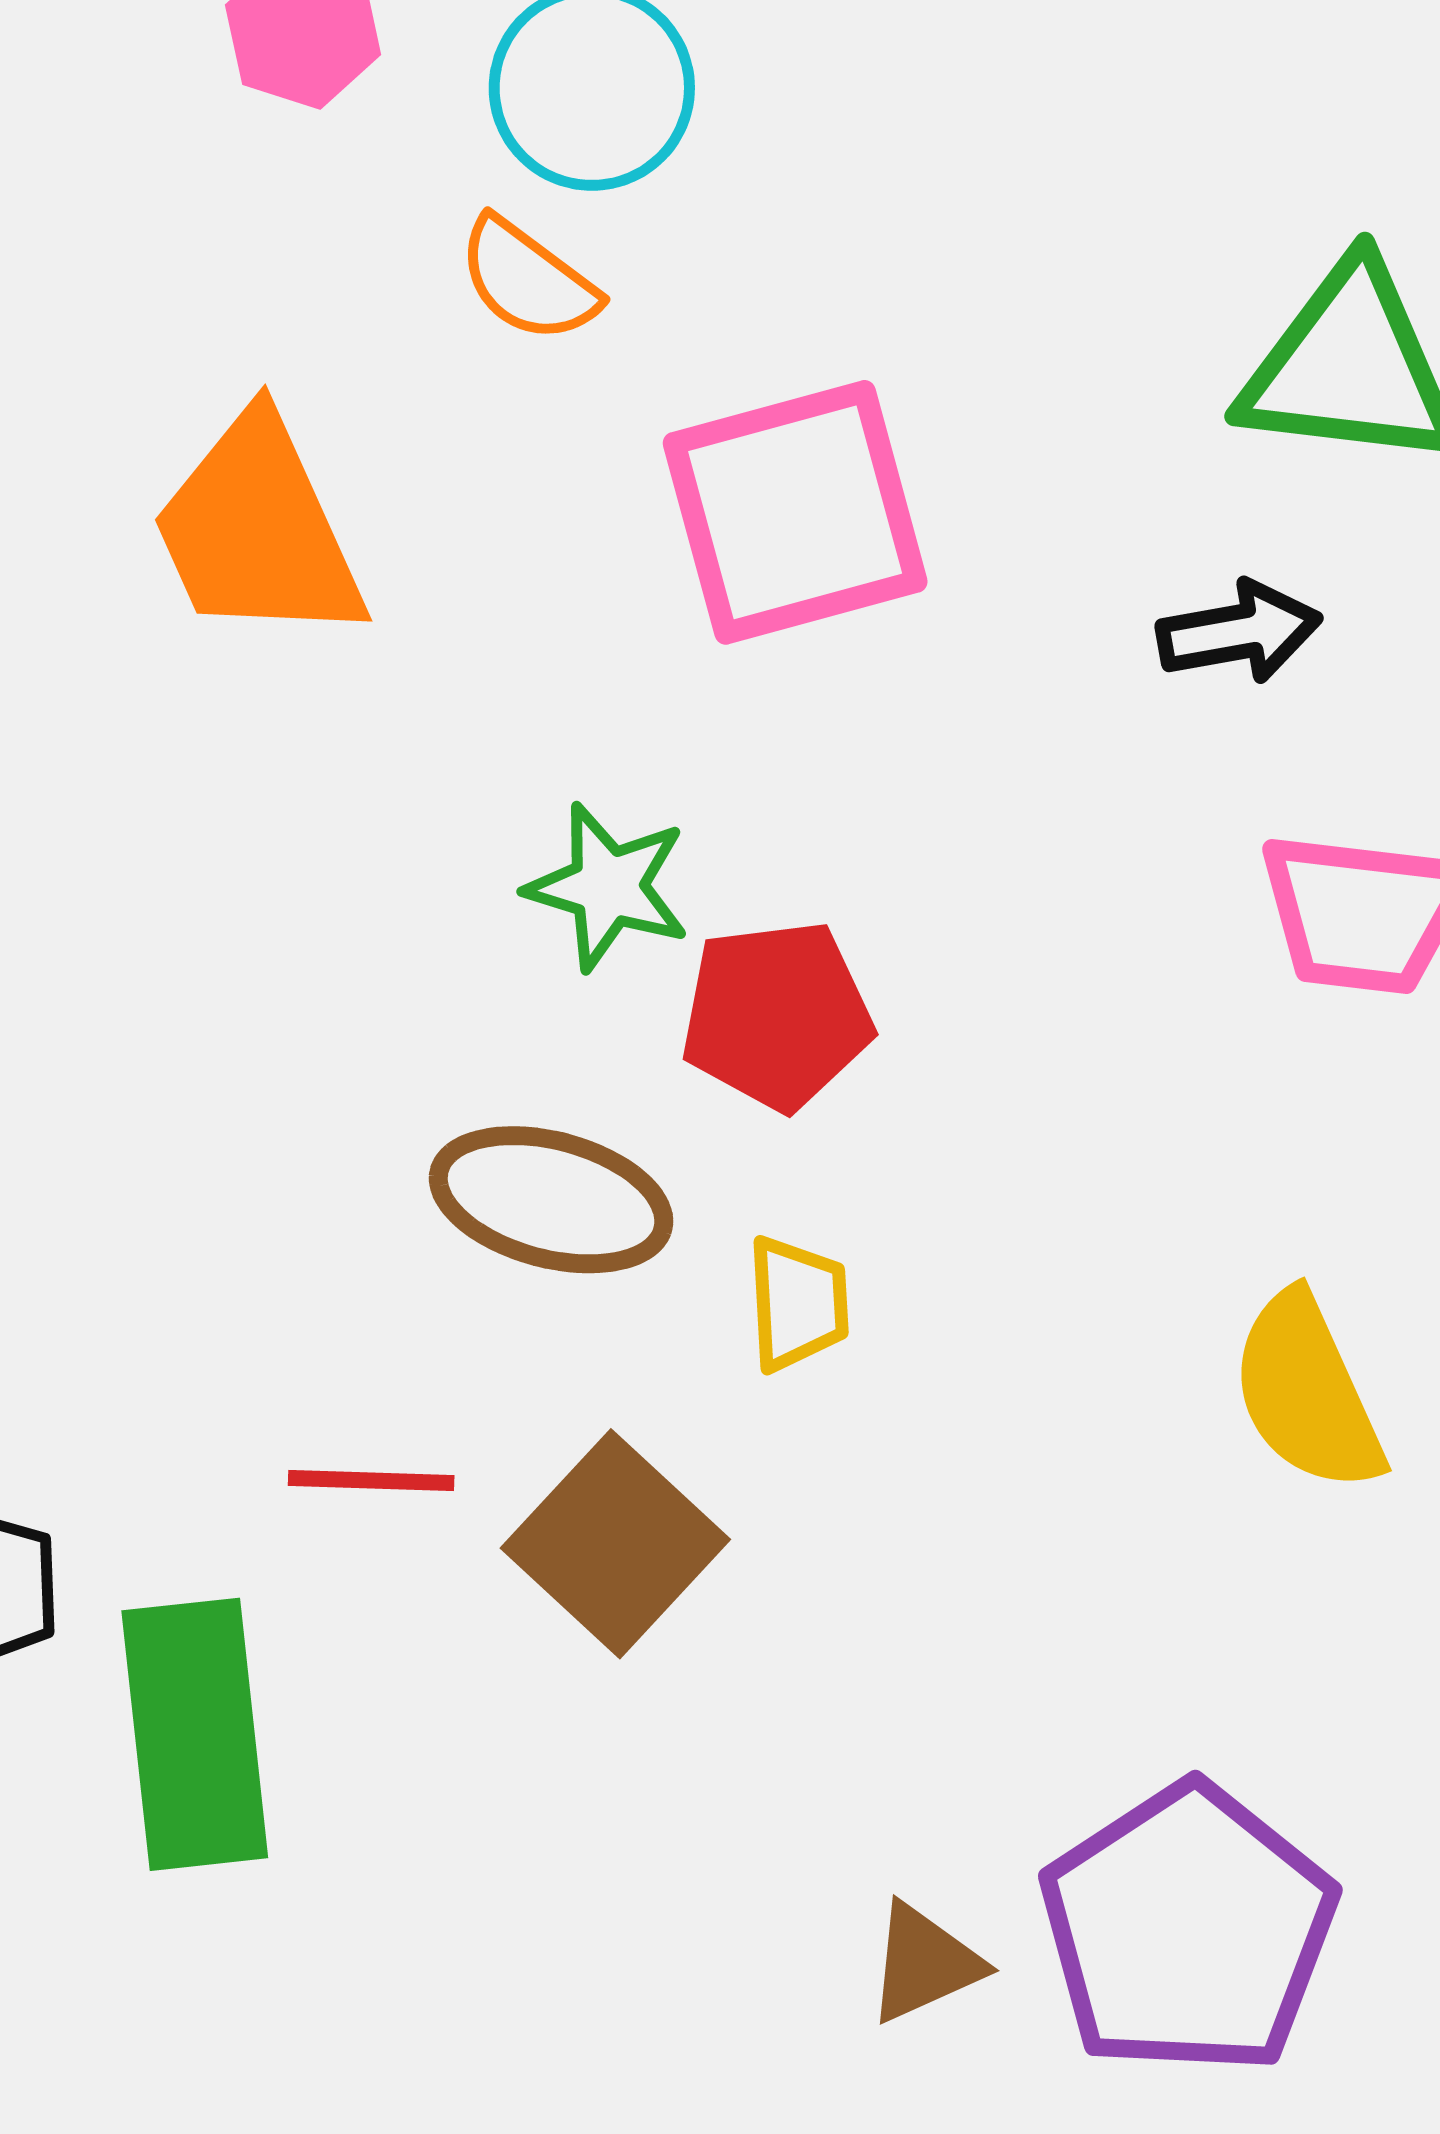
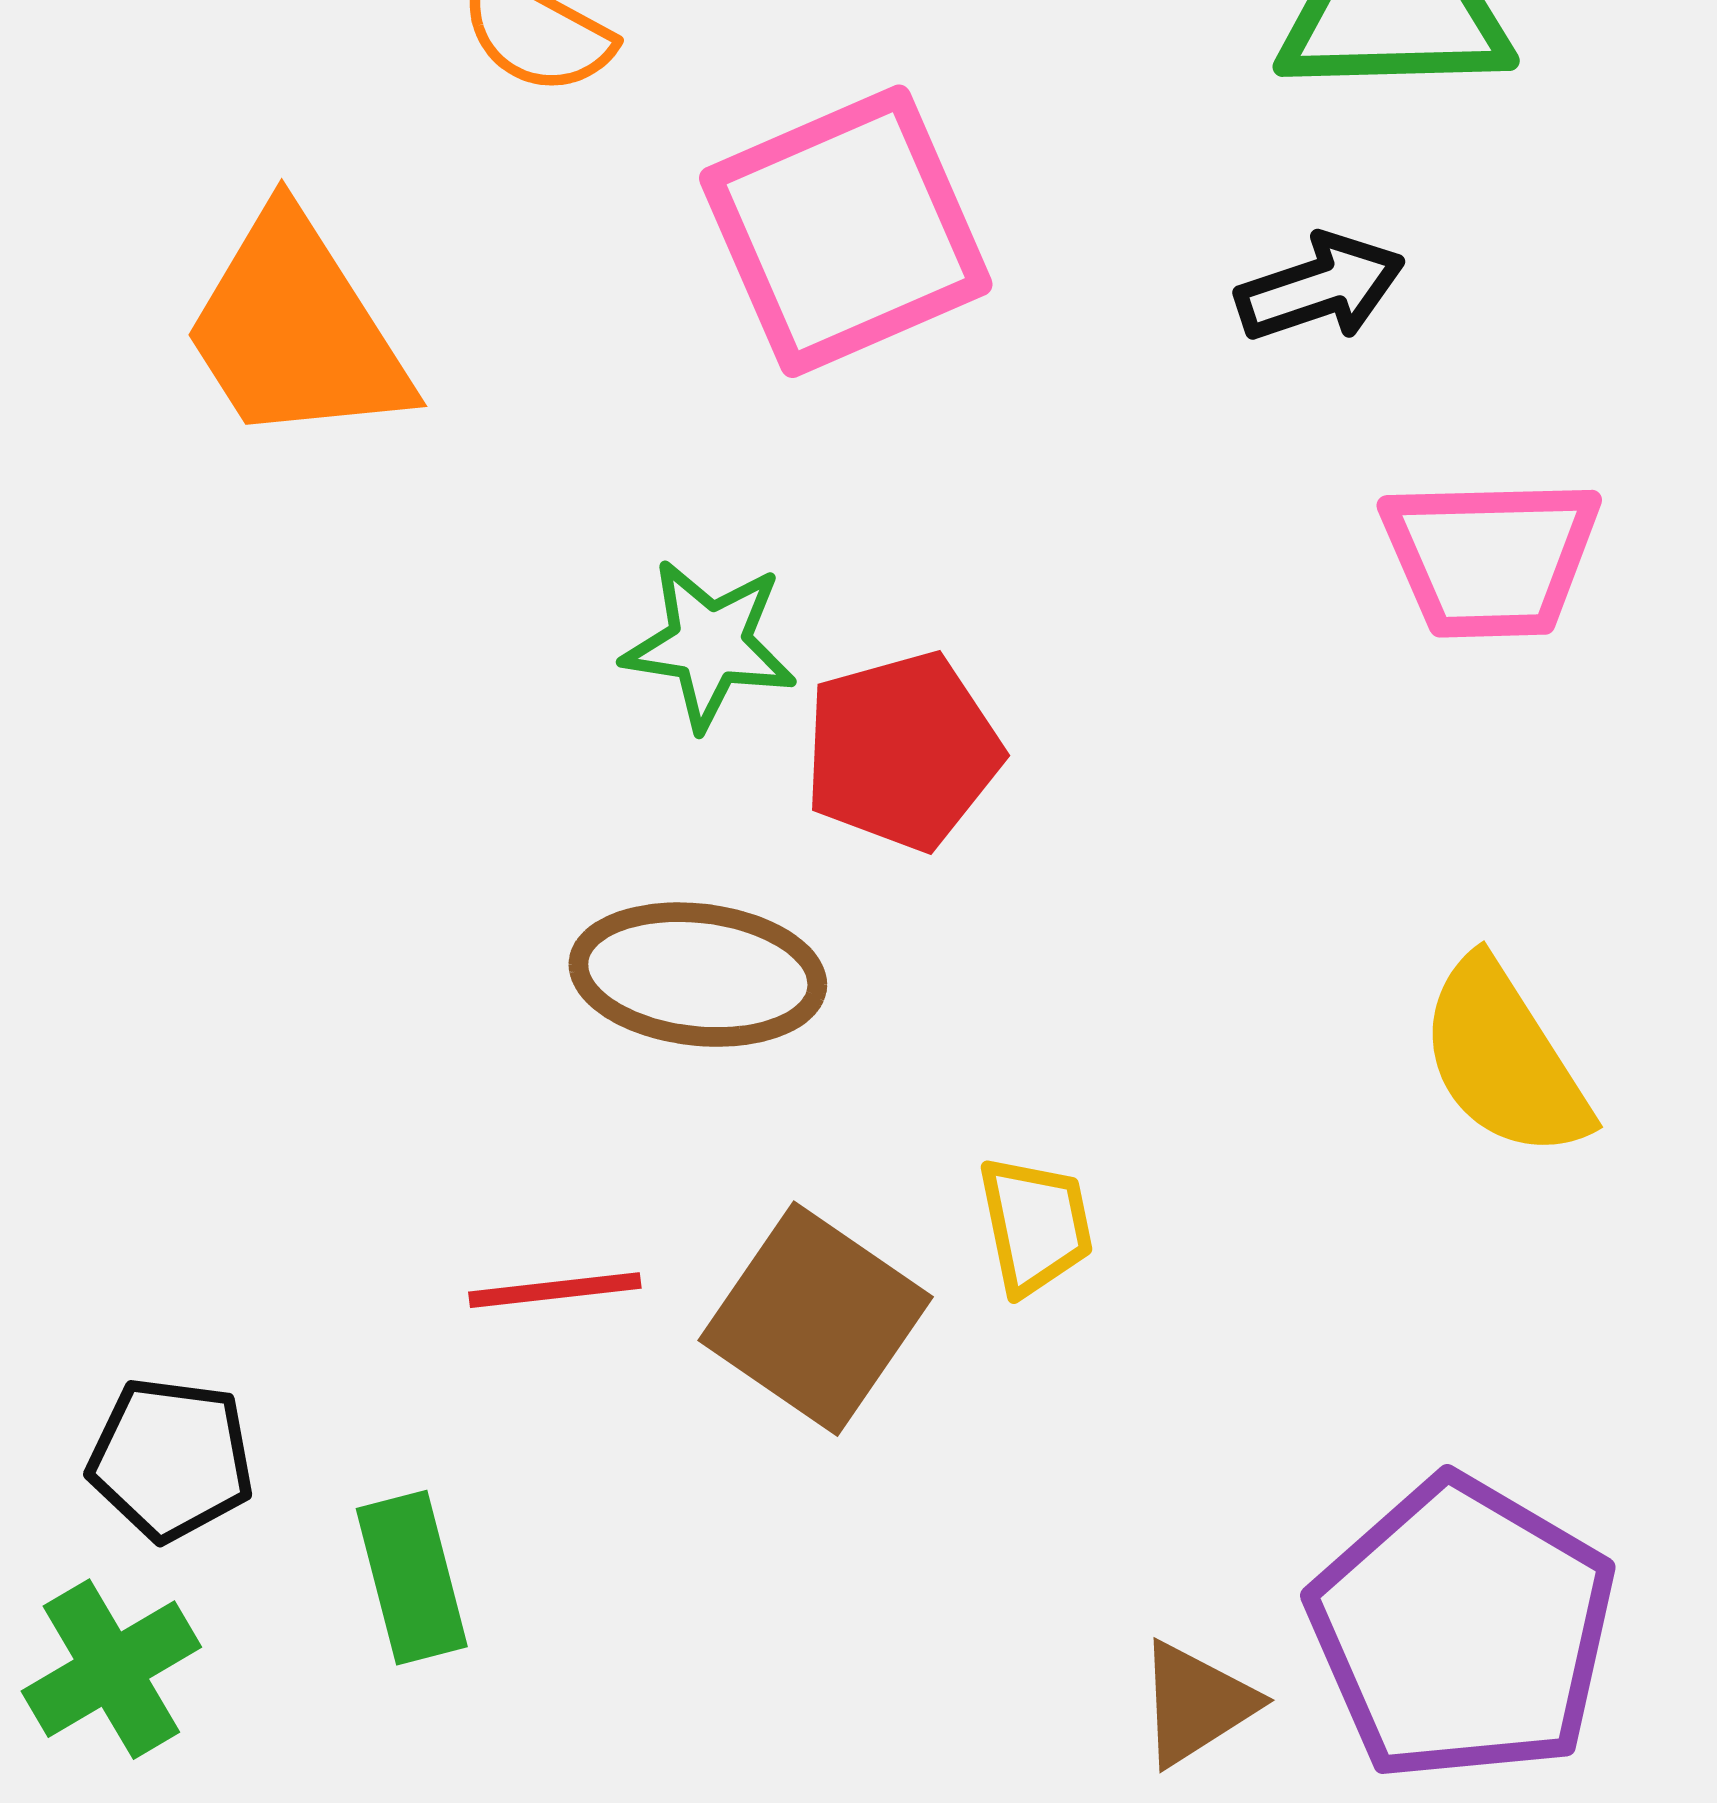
yellow trapezoid: (798, 1303) -> (1036, 1225), moved
green rectangle: (195, 1734) -> (412, 1578), size x0.6

